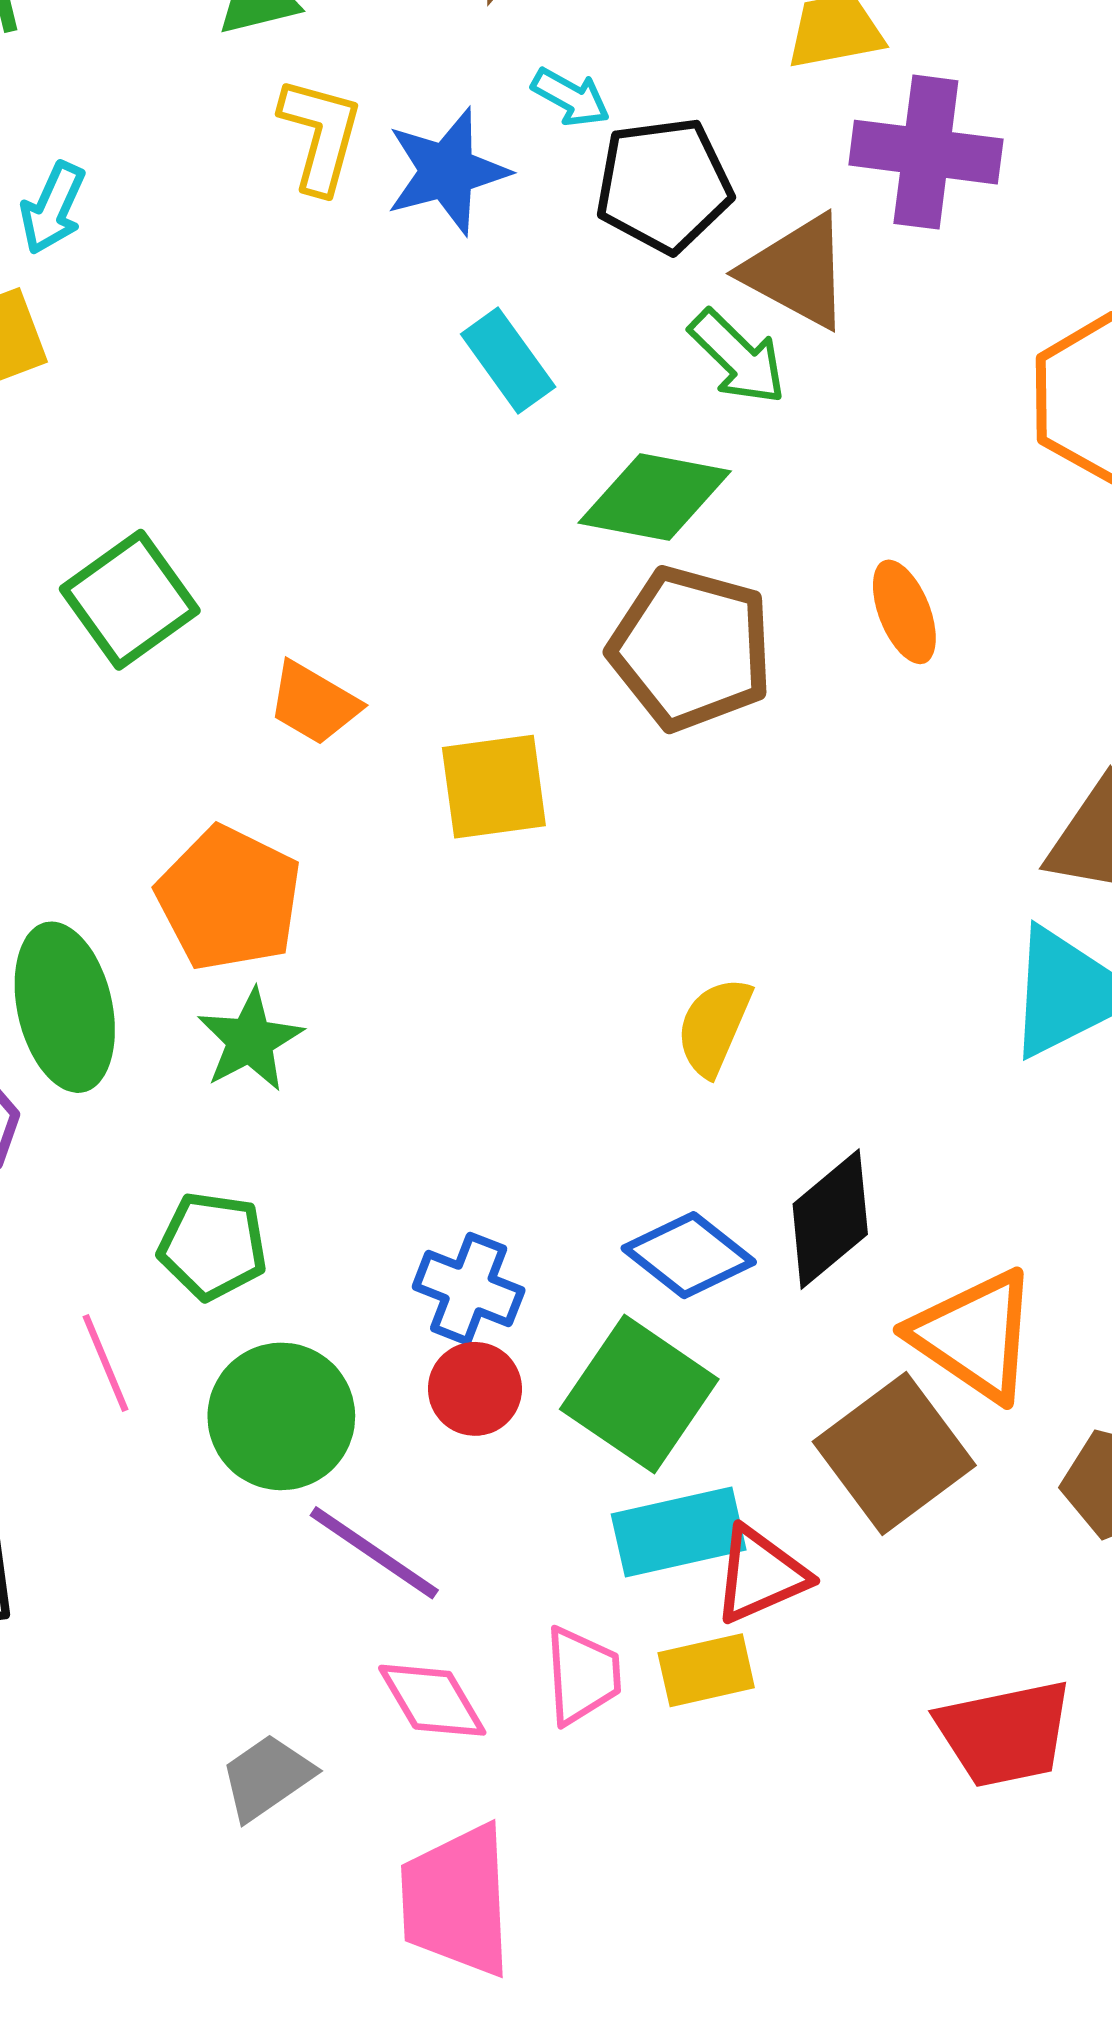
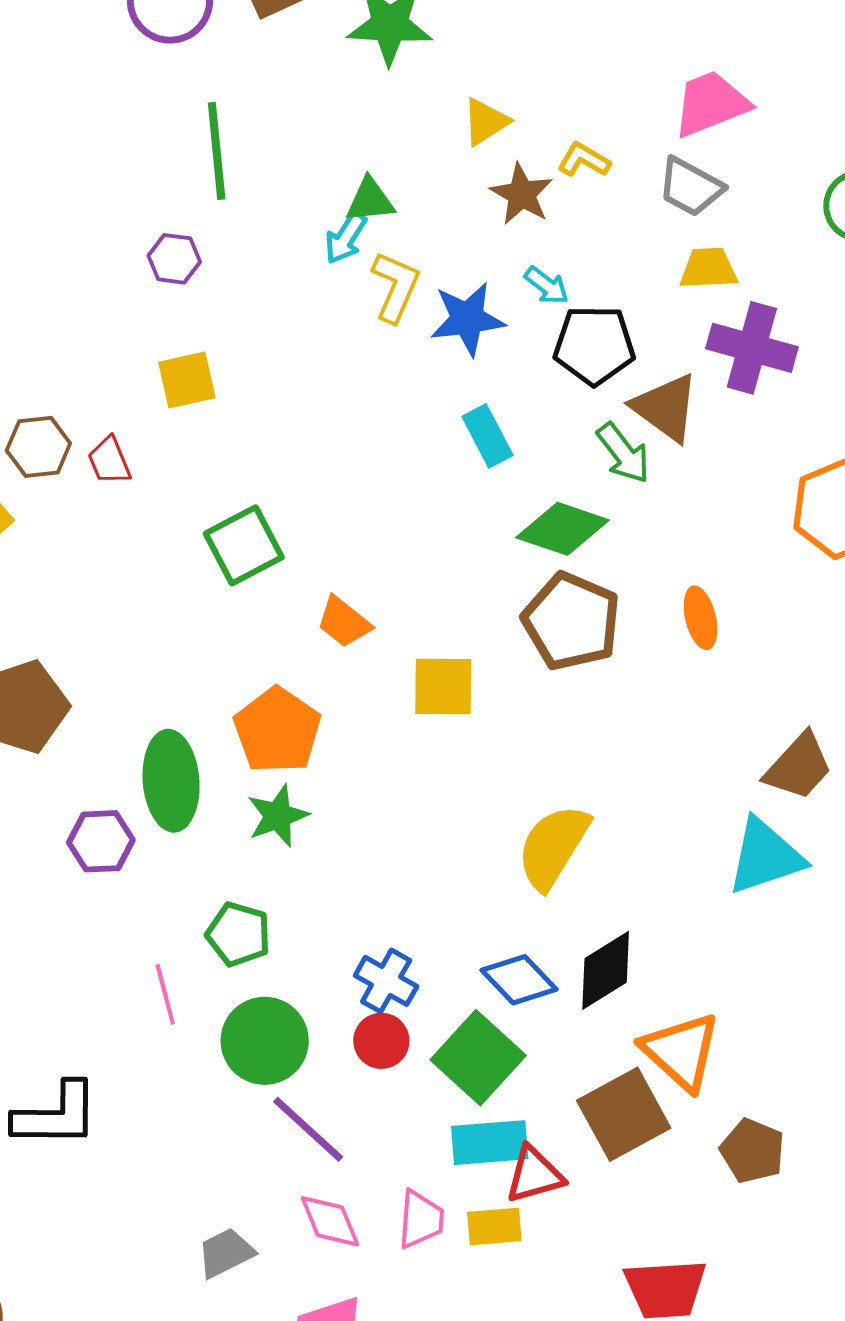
cyan arrow: (53, 208) -> (346, 238), moved
yellow semicircle: (714, 1026) -> (553, 847), size x1.5

